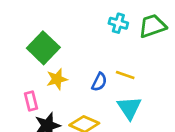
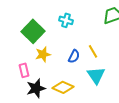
cyan cross: (118, 23) -> (66, 20), moved
yellow line: (125, 75) -> (93, 51), turned 40

